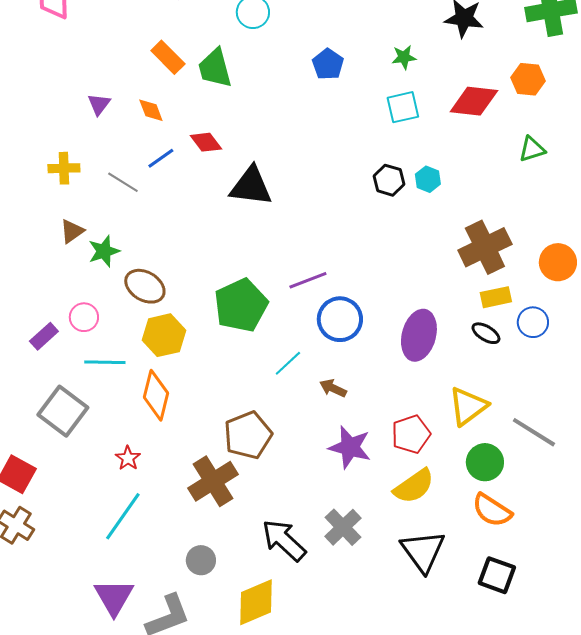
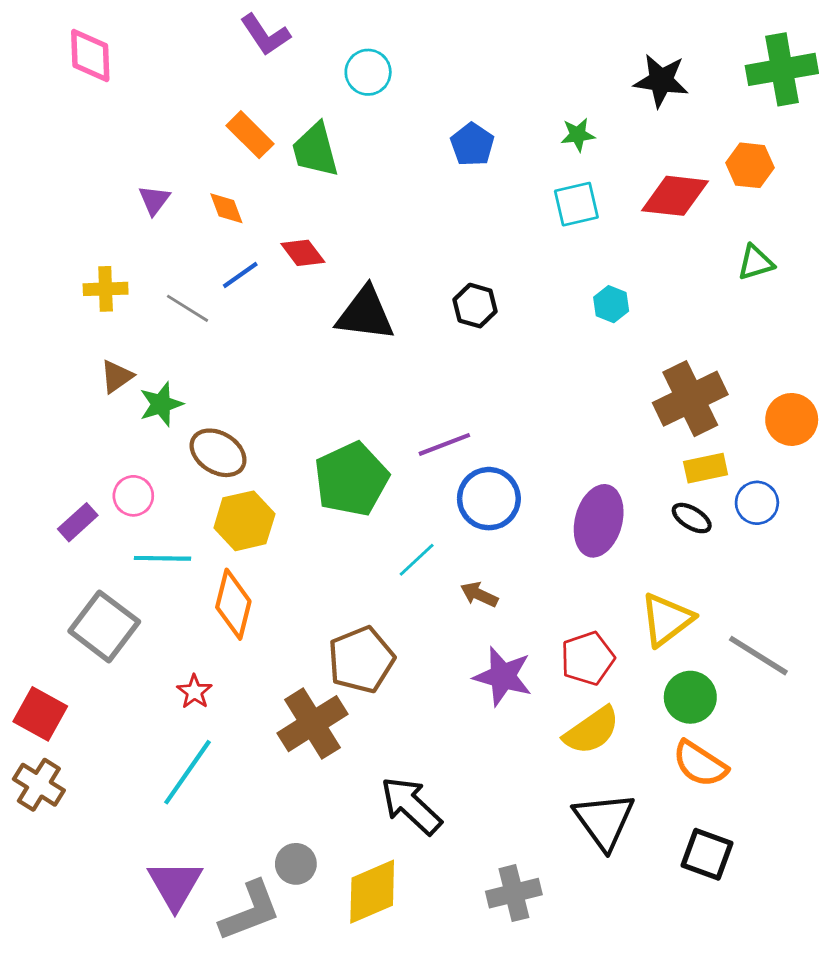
black hexagon: (389, 180) -> (475, 306), moved
gray cross: (343, 527) -> (514, 893), moved, turned 30
gray circle: (201, 560) -> (296, 864), moved

